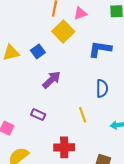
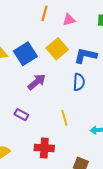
yellow square: (63, 31) -> (57, 49), moved
blue square: (38, 51) -> (25, 54), size x1.6
blue semicircle: (102, 88) -> (79, 82), moved

